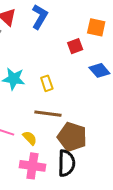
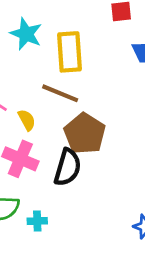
yellow rectangle: (47, 83) -> (70, 52), size x1.8

